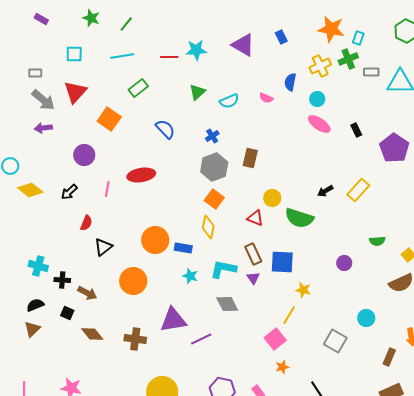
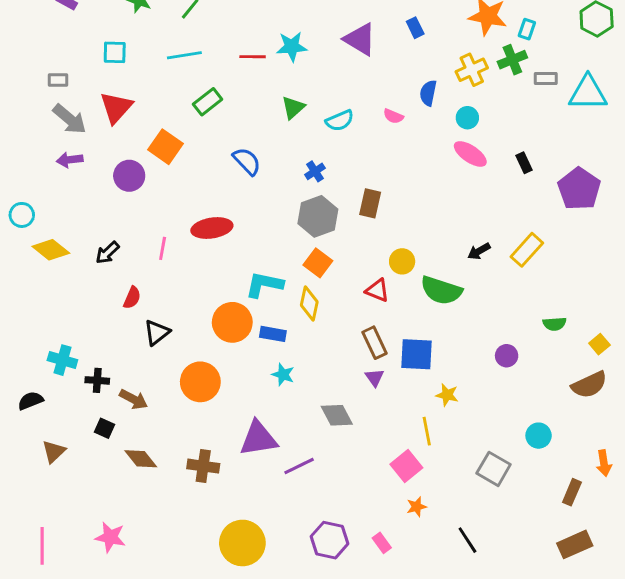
purple circle: (84, 155) -> (129, 176), moved
cyan L-shape: (223, 269) -> (264, 285), moved
black semicircle: (35, 305) -> (30, 401), moved
yellow line: (289, 315) -> (427, 431), turned -42

